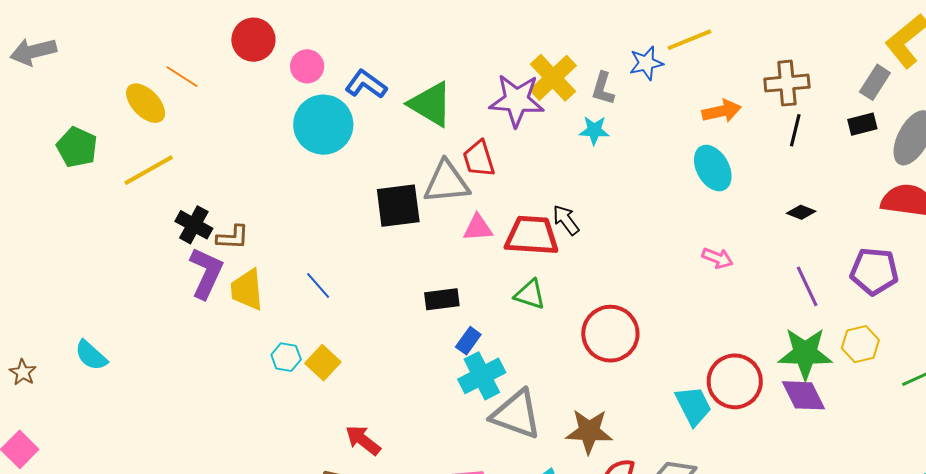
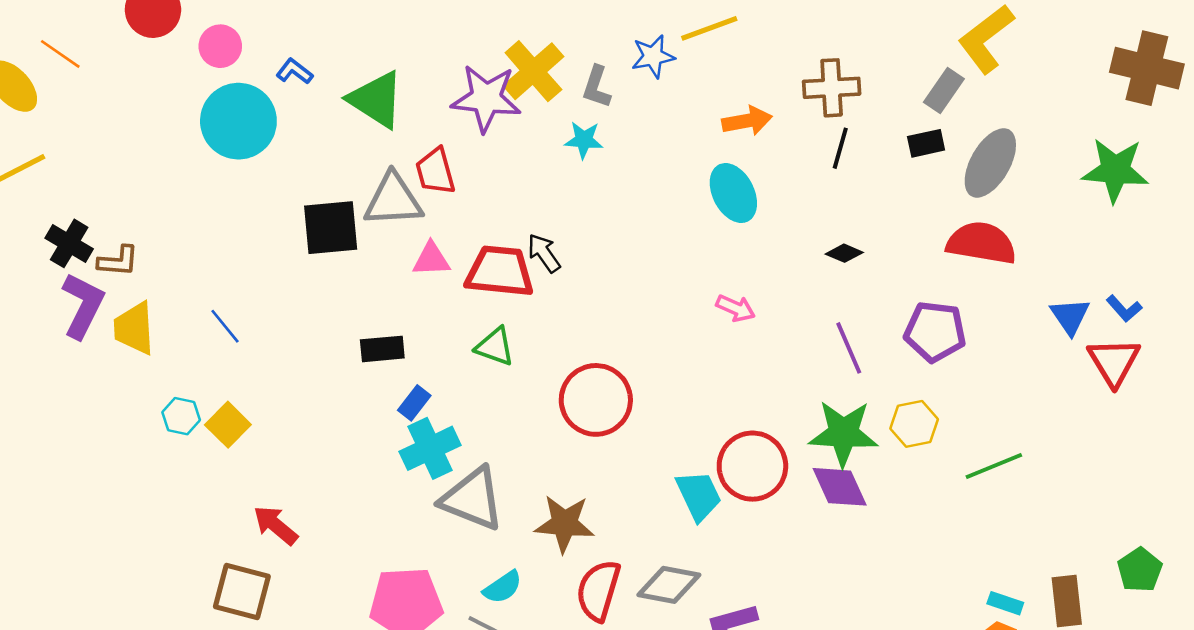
blue L-shape: (366, 84) -> (294, 71), size x0.7

